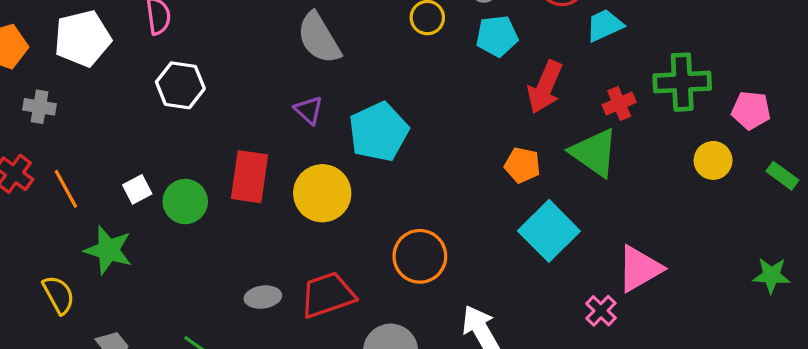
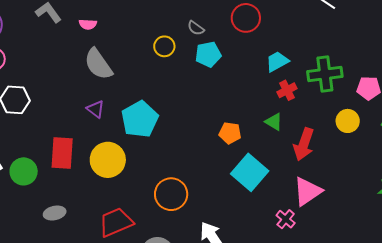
cyan trapezoid: (605, 25) -> (277, 61), moved
red arrow: (545, 87) -> (304, 144), moved
green triangle: (594, 153) -> (274, 122), size x0.6
gray ellipse: (263, 297) -> (55, 213), moved

